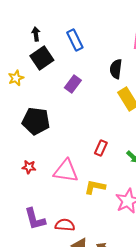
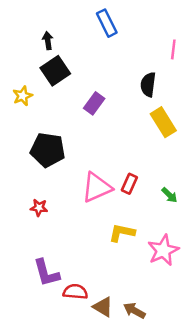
blue rectangle: (75, 40) -> (107, 23), moved
pink triangle: (66, 171) -> (97, 188), moved, turned -32
red semicircle: (65, 225) -> (75, 292), moved

